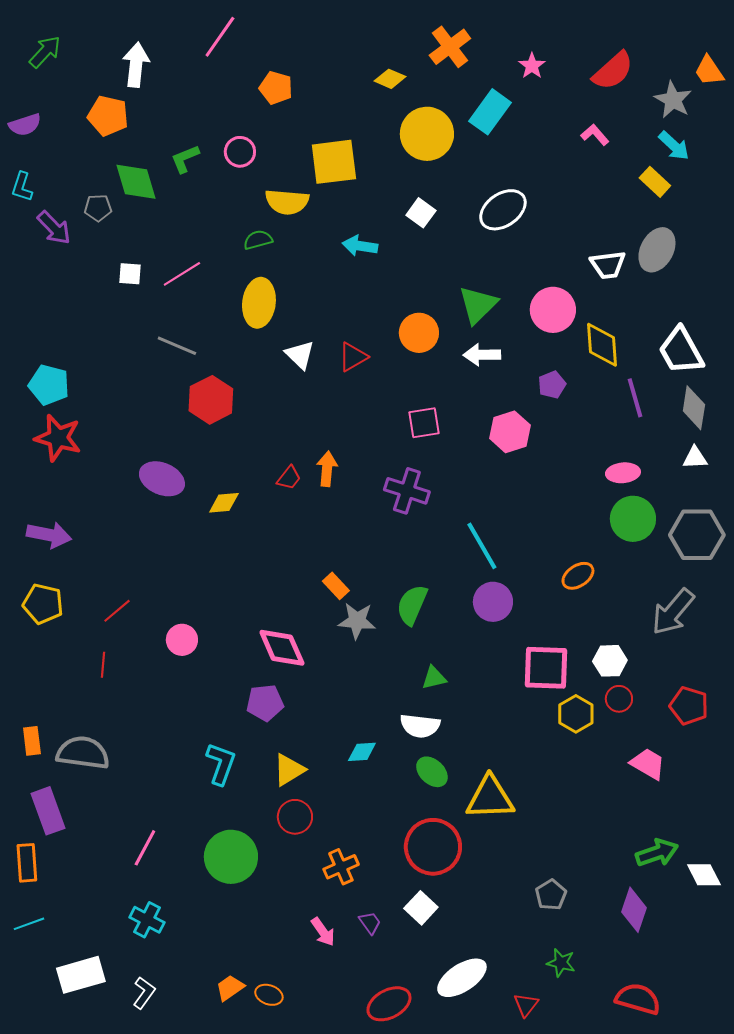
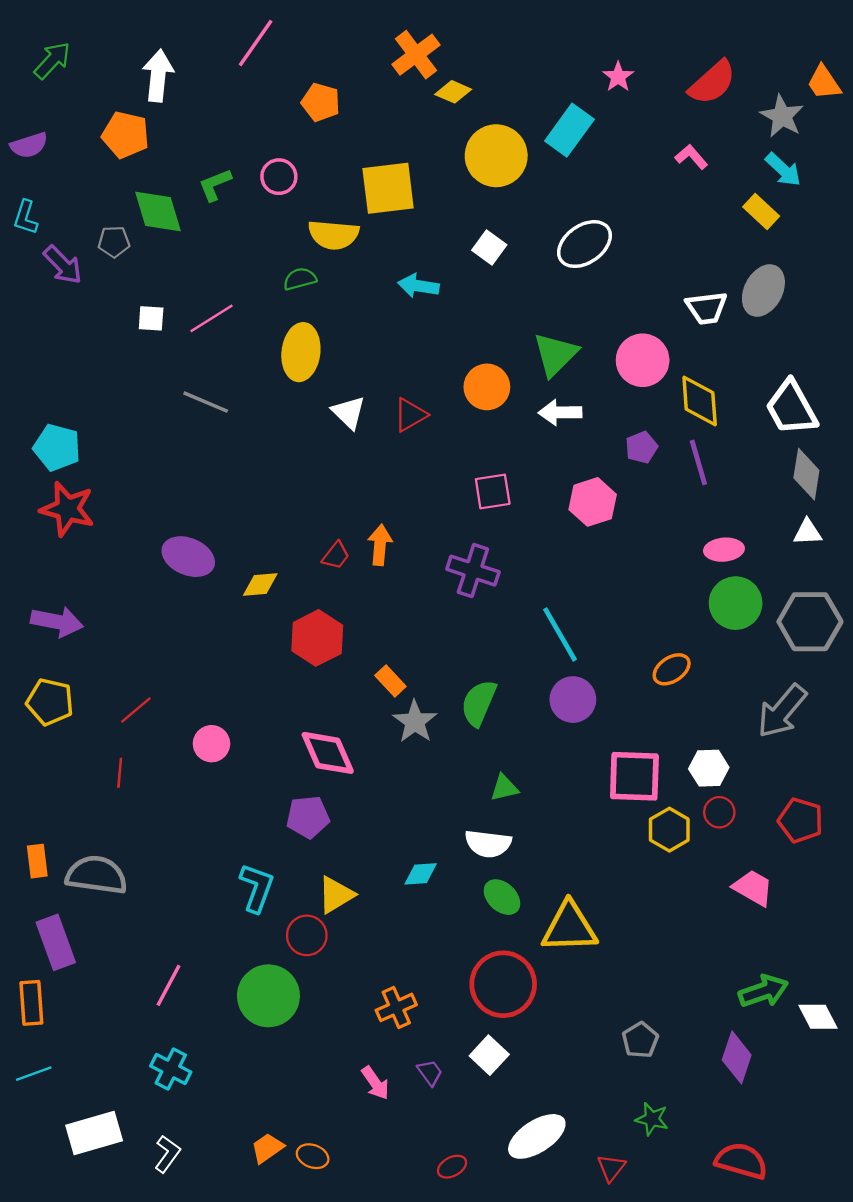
orange cross: (450, 47) -> (416, 55), moved
purple line: (635, 398) -> (698, 462), moved
red hexagon: (211, 400) -> (317, 638), moved
gray star: (357, 621) -> (415, 722), turned 30
red circle: (295, 817) -> (307, 935), moved
red ellipse: (389, 1004) -> (452, 1167), size x0.6

